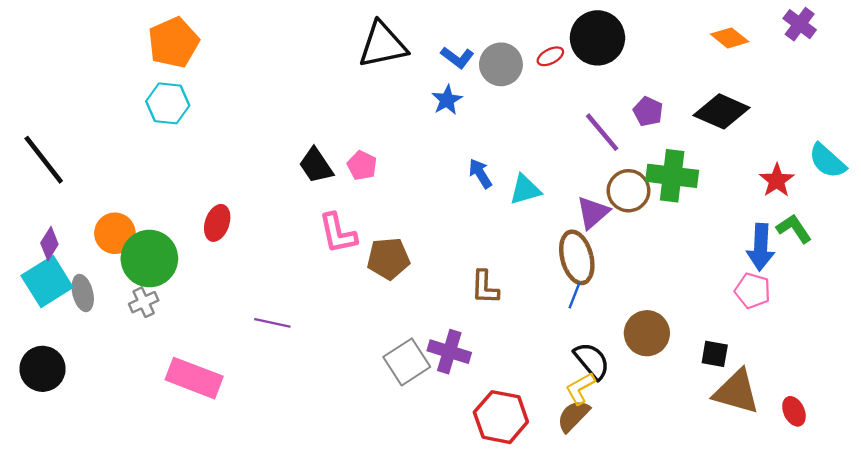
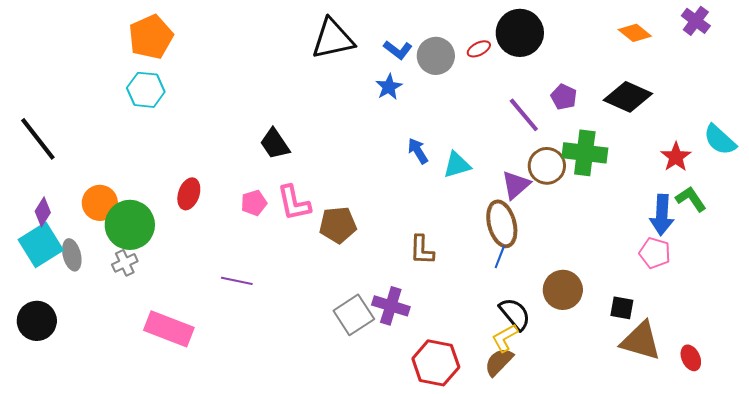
pink pentagon: (362, 165) -> (254, 203), moved, turned 30

